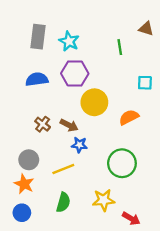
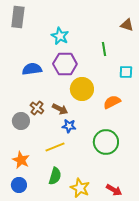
gray rectangle: (38, 37) -> (18, 17), moved
green line: (120, 47) -> (104, 49), moved
gray circle: (29, 160) -> (21, 121), moved
yellow star: (104, 200) -> (80, 188), moved, turned 30

